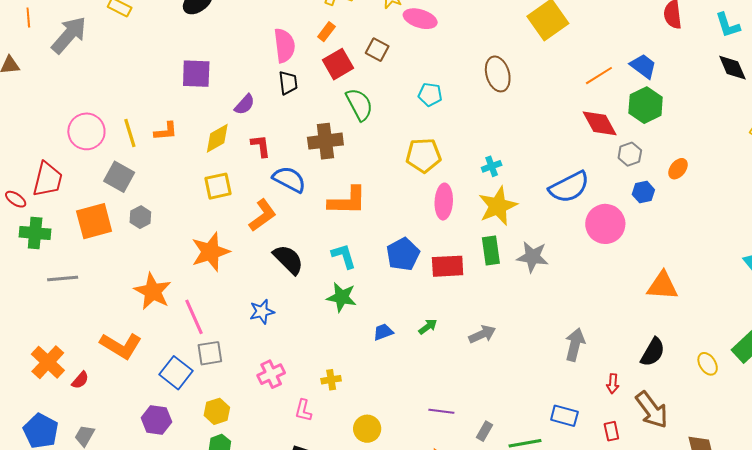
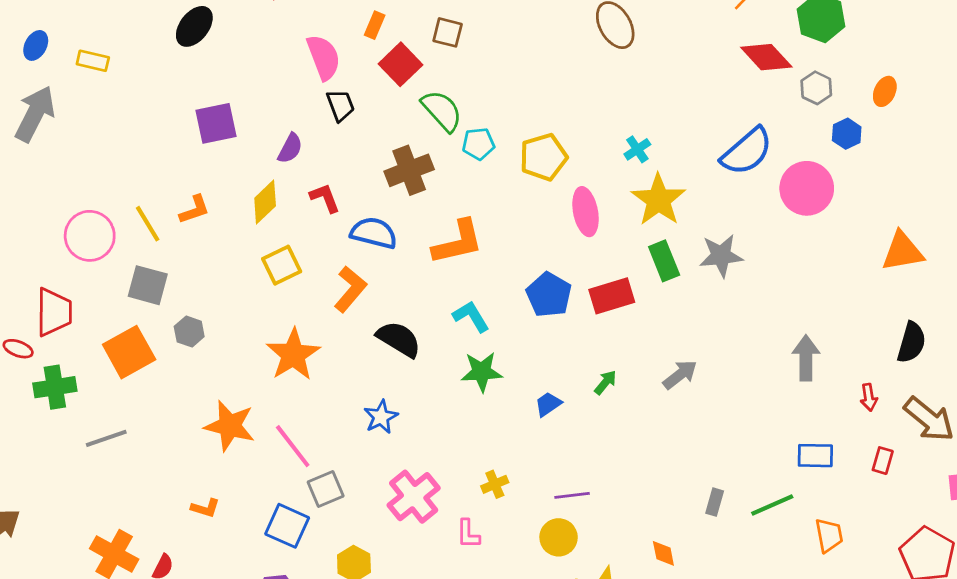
cyan pentagon: (430, 95) -> (478, 144), moved
orange L-shape: (121, 346) -> (205, 508), size x0.5
pink cross: (271, 374) -> (414, 497), size x1.4
purple line: (441, 411) -> (572, 495), moved
red rectangle: (611, 431) -> (883, 461), turned 42

